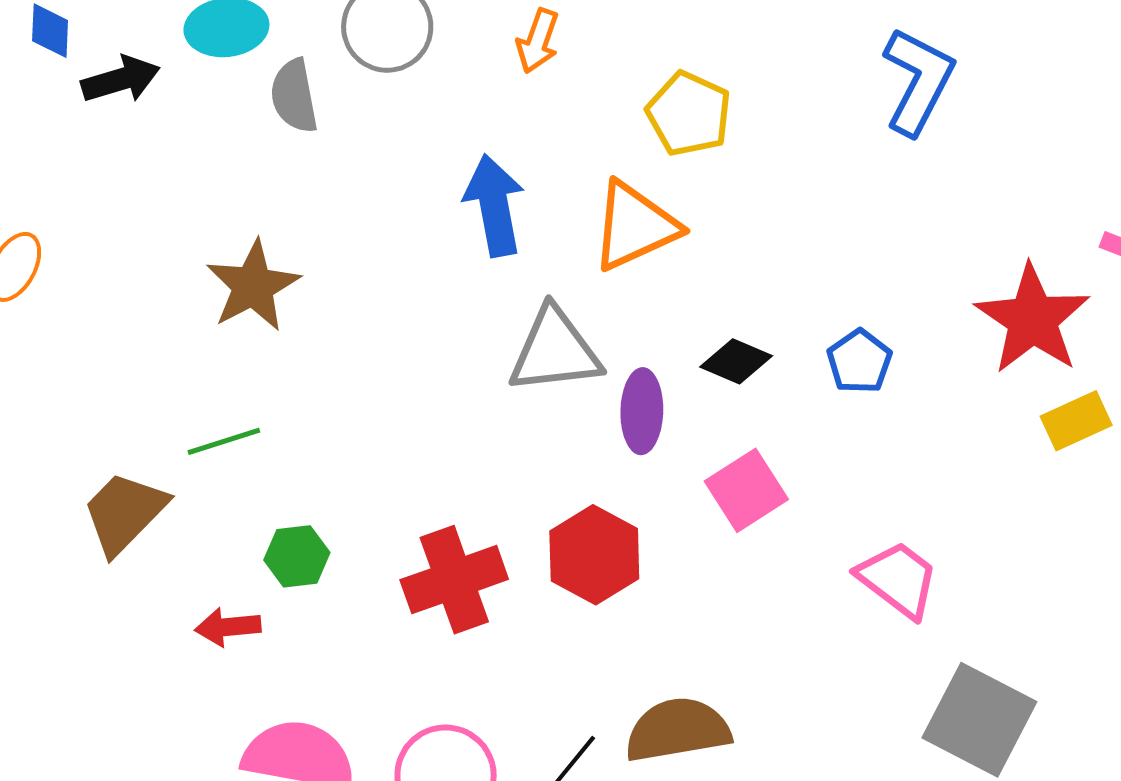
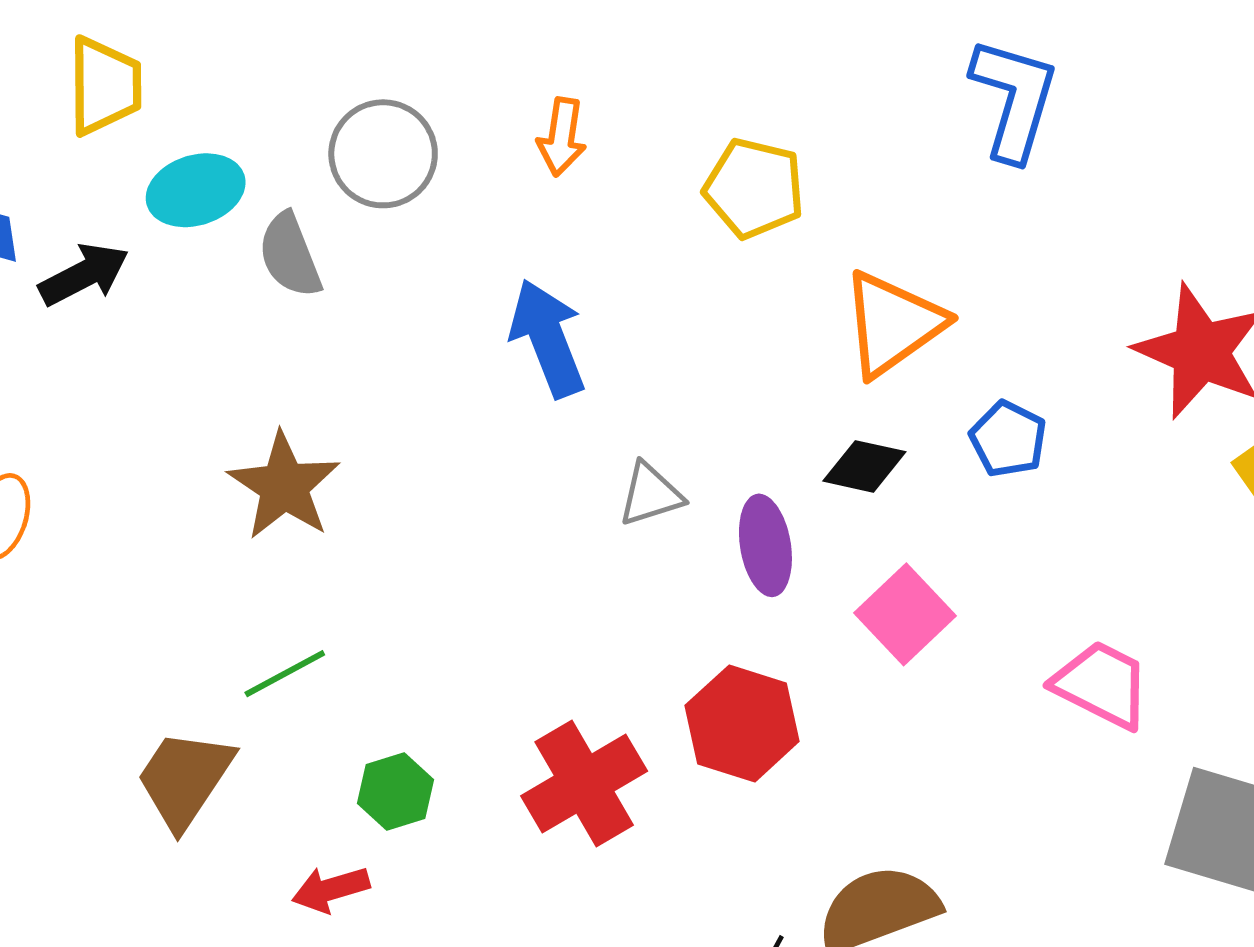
orange triangle: (635, 226) -> (893, 324), moved
gray triangle: (555, 351) -> (650, 494), size x0.6

